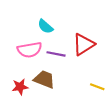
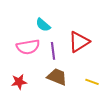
purple line: (56, 54) -> (53, 51), turned 72
brown trapezoid: (44, 79) -> (57, 77), moved

